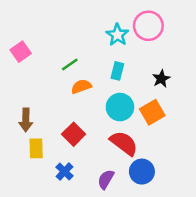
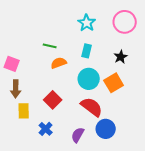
pink circle: (148, 26) -> (125, 22), moved
pink square: (21, 52) -> (12, 64), moved, turned -35
green line: (70, 64) -> (50, 46), turned 48

